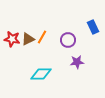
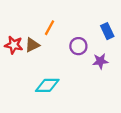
orange line: (42, 37) -> (50, 28), moved
purple star: (77, 62) -> (100, 61), moved

